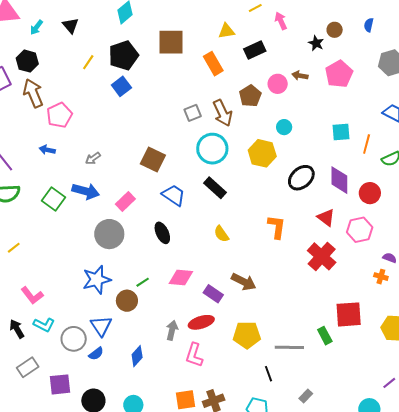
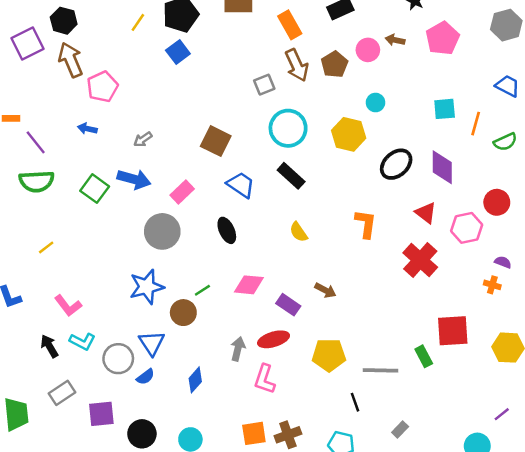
brown arrow: (223, 113) -> (297, 65), moved
red circle: (370, 193) -> (497, 202), moved
brown arrow: (244, 282) -> (325, 290), size x0.7

